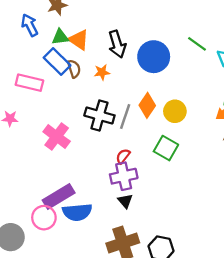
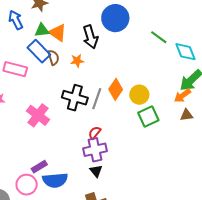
blue circle: (154, 57) -> (115, 18), moved
green square: (166, 148) -> (148, 117), moved, turned 35
purple rectangle: (59, 197) -> (39, 167), size x0.6

